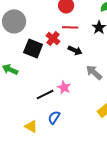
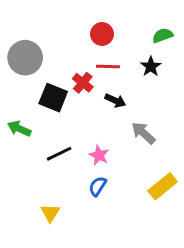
black line: (45, 94) -> (59, 154), moved
blue semicircle: (54, 117) -> (98, 186), moved
yellow triangle: (31, 126) -> (50, 213), turned 32

